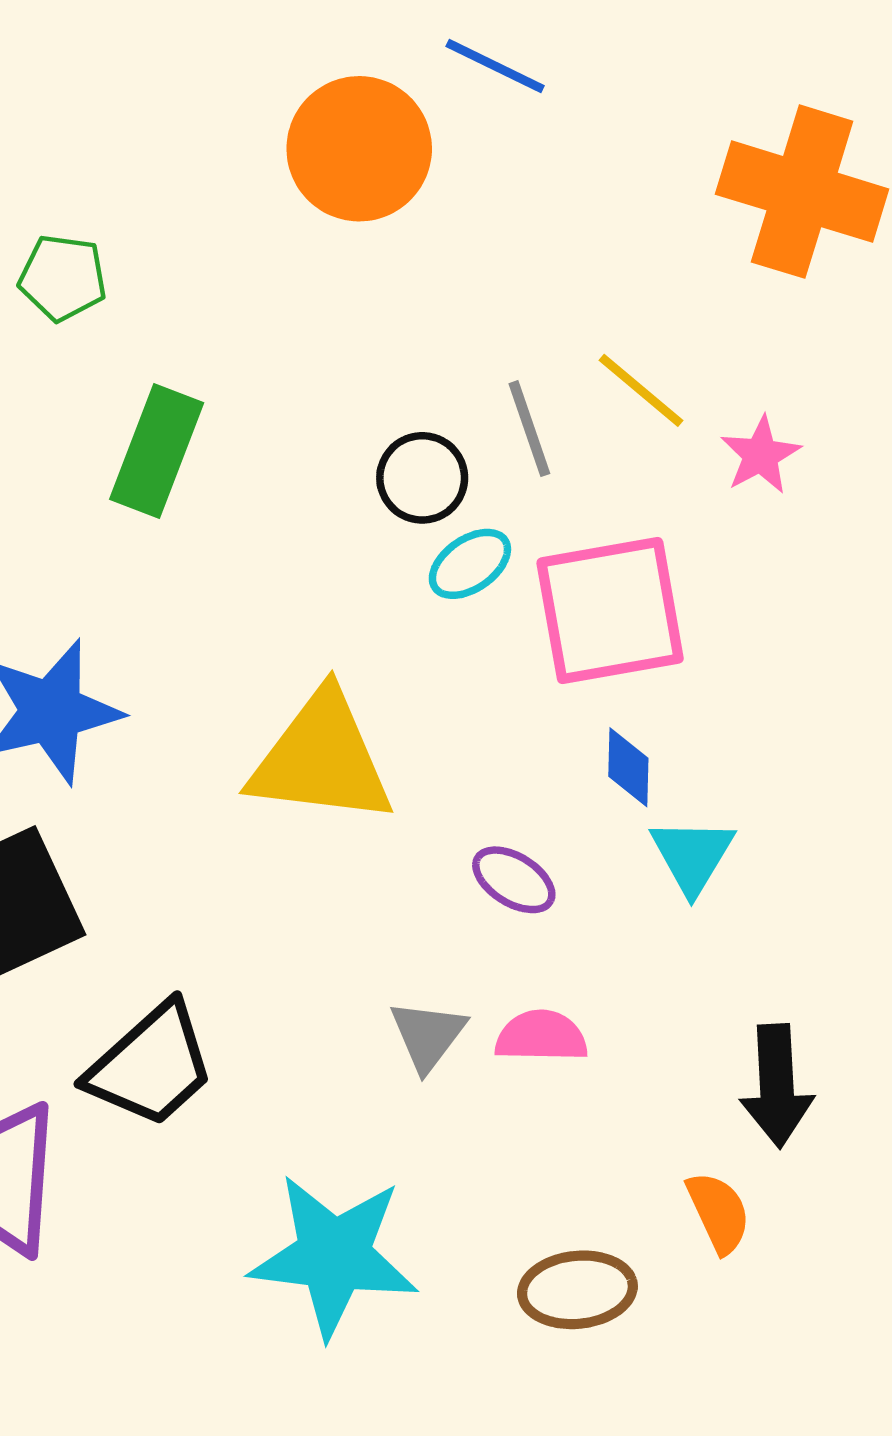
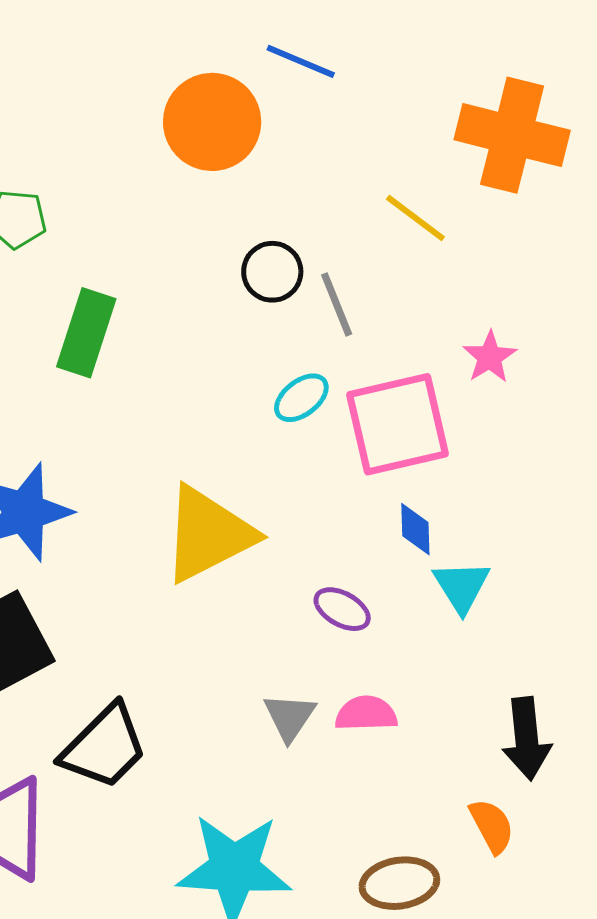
yellow line: (641, 390) -> (415, 218), moved
pink star: (761, 455) -> (490, 357), moved
black circle: (422, 478) -> (272, 272), moved
yellow triangle: (321, 758) -> (208, 534), turned -31

